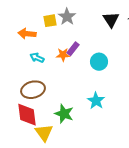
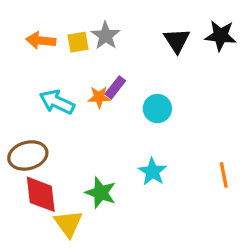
orange arrow: (27, 34) -> (41, 40), moved
cyan arrow: (37, 58) -> (57, 102), size x1.5
brown ellipse: (33, 90) -> (28, 155), moved

